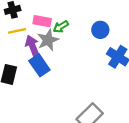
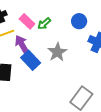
pink rectangle: (42, 21) -> (27, 21), turned 42
gray star: (48, 40) -> (57, 52), moved

